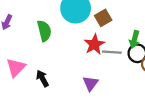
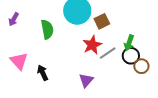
gray line: (112, 52) -> (108, 53), turned -42
pink triangle: (16, 67) -> (19, 61), turned -30

